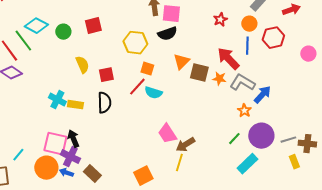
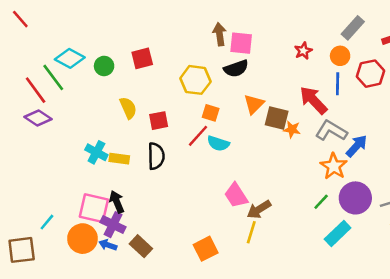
orange star: (219, 79) -> (292, 129), moved
orange star: (244, 111) -> (334, 166), size x1.5

